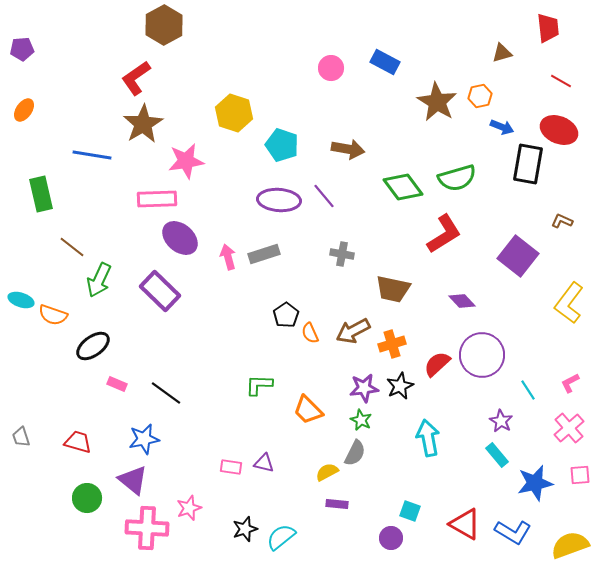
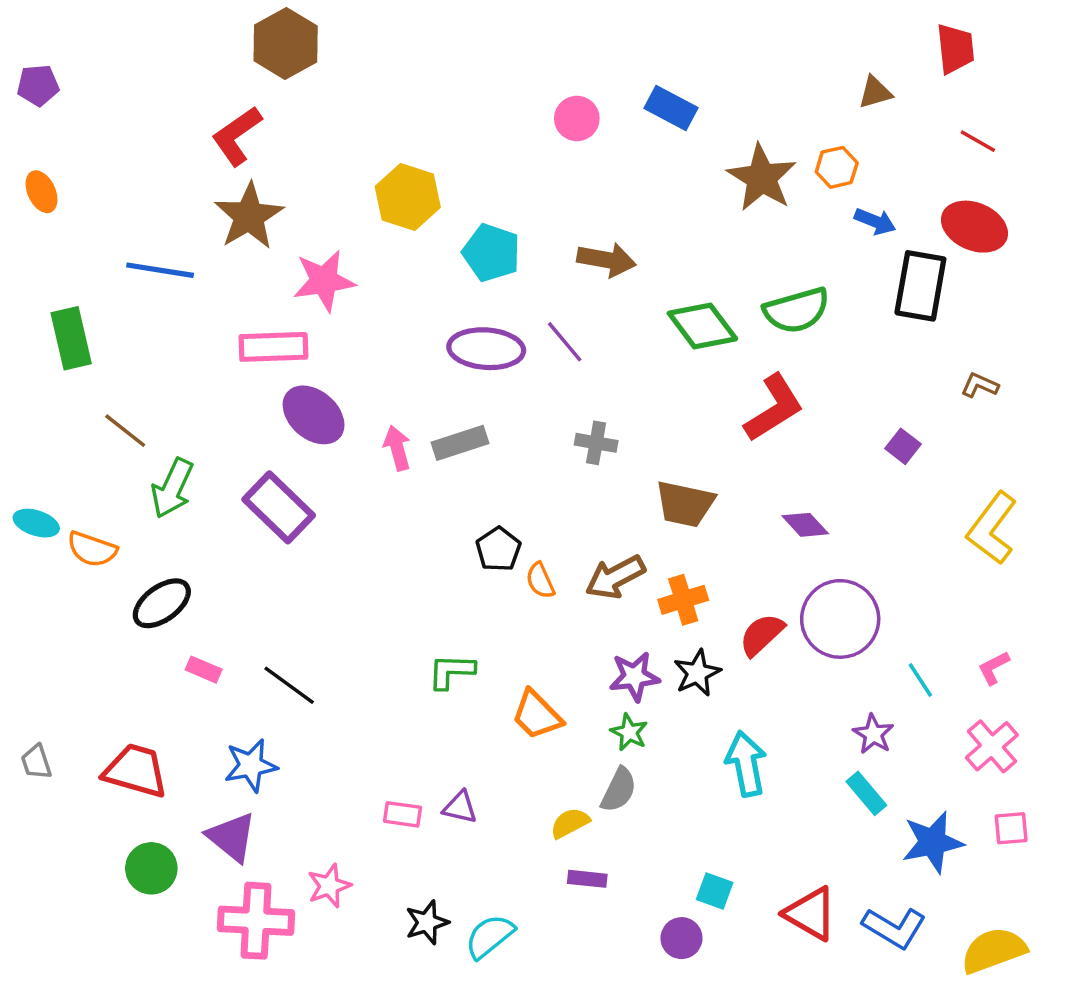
orange ellipse: (24, 110) -> (41, 192), turned -60
purple square: (518, 256) -> (903, 446), size x0.5
red trapezoid: (78, 442) -> (136, 771), size x1.4

